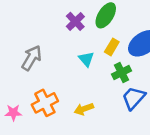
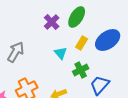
green cross: (122, 72) -> (81, 70), moved

